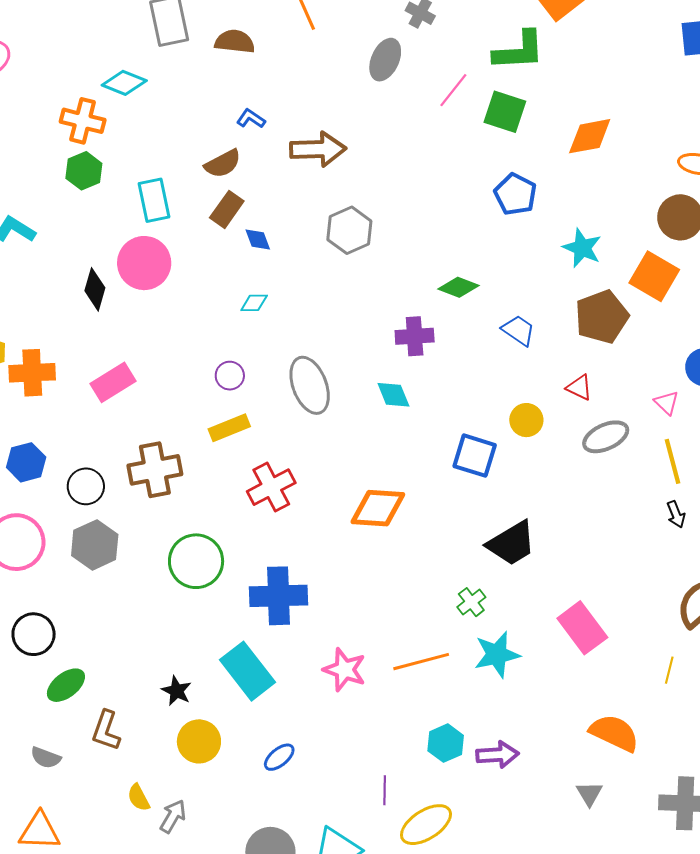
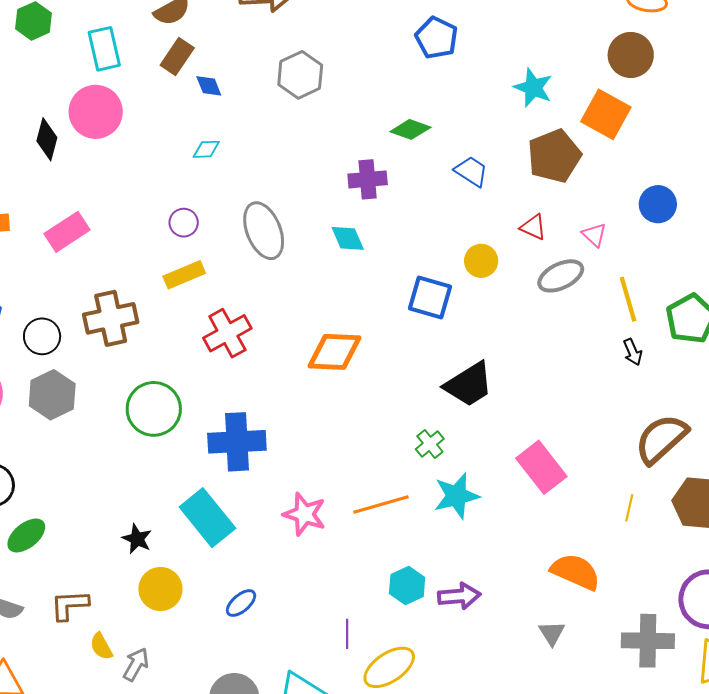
blue pentagon: (515, 194) -> (436, 38), moved
pink triangle: (667, 403) -> (594, 235), moved
brown L-shape: (106, 731) -> (70, 605), moved, turned 69

